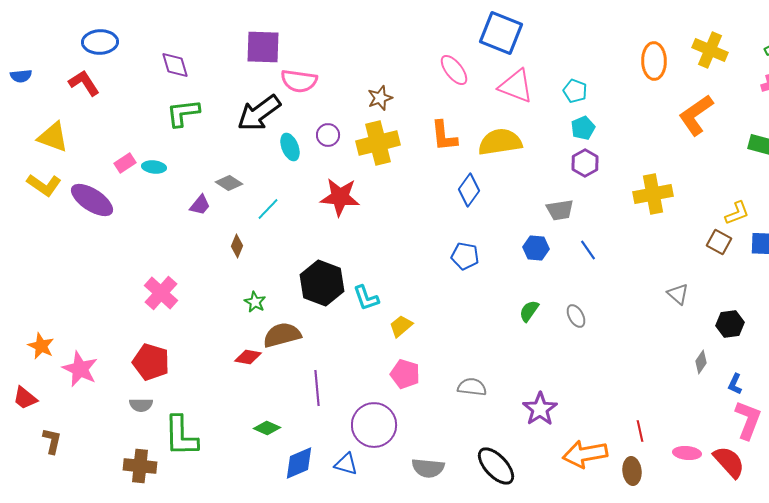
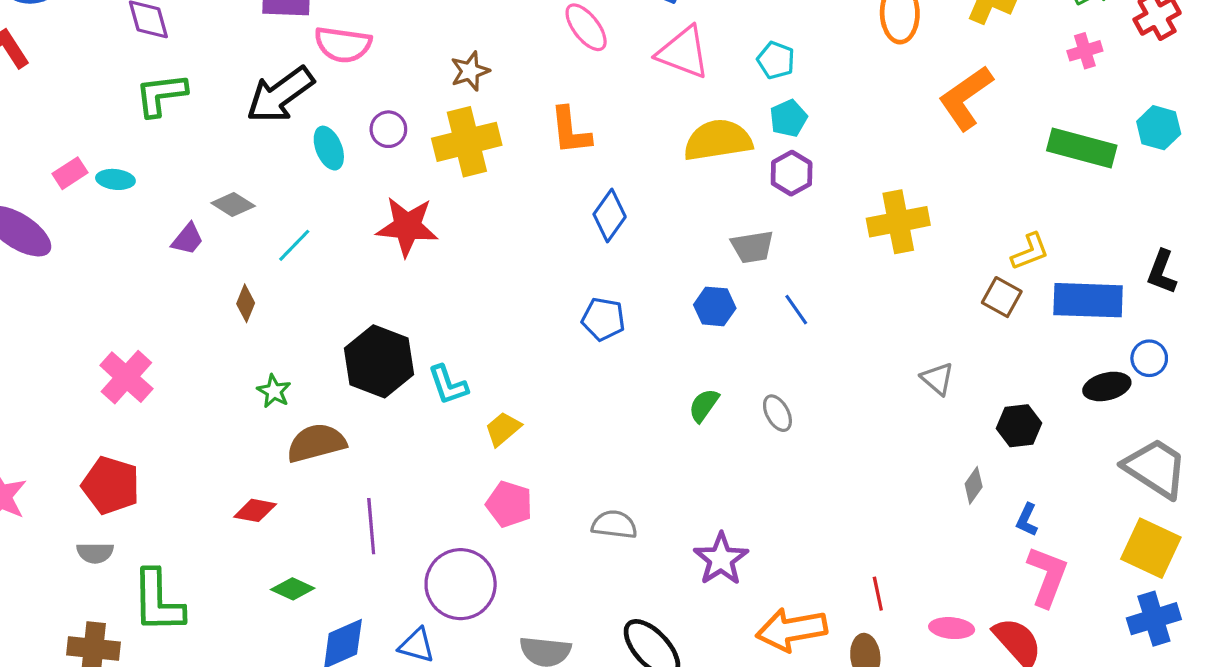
yellow semicircle: (500, 142) -> (718, 140), moved
red diamond: (248, 357) -> (255, 510), moved

